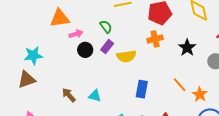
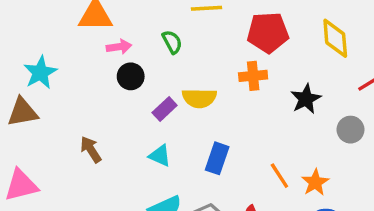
purple rectangle: (107, 47) -> (165, 109), moved
cyan star: (33, 55) -> (40, 73), turned -30
orange line: (180, 85) -> (279, 176), moved
cyan triangle: (95, 96) -> (160, 156), moved

